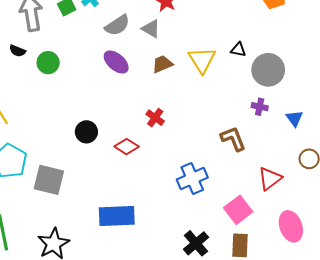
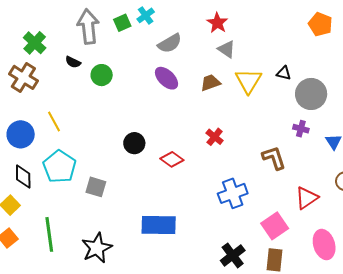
gray triangle: (151, 29) -> (226, 49), moved
red cross: (155, 118) -> (215, 137), moved
gray square: (49, 180) -> (96, 187), size x0.7

